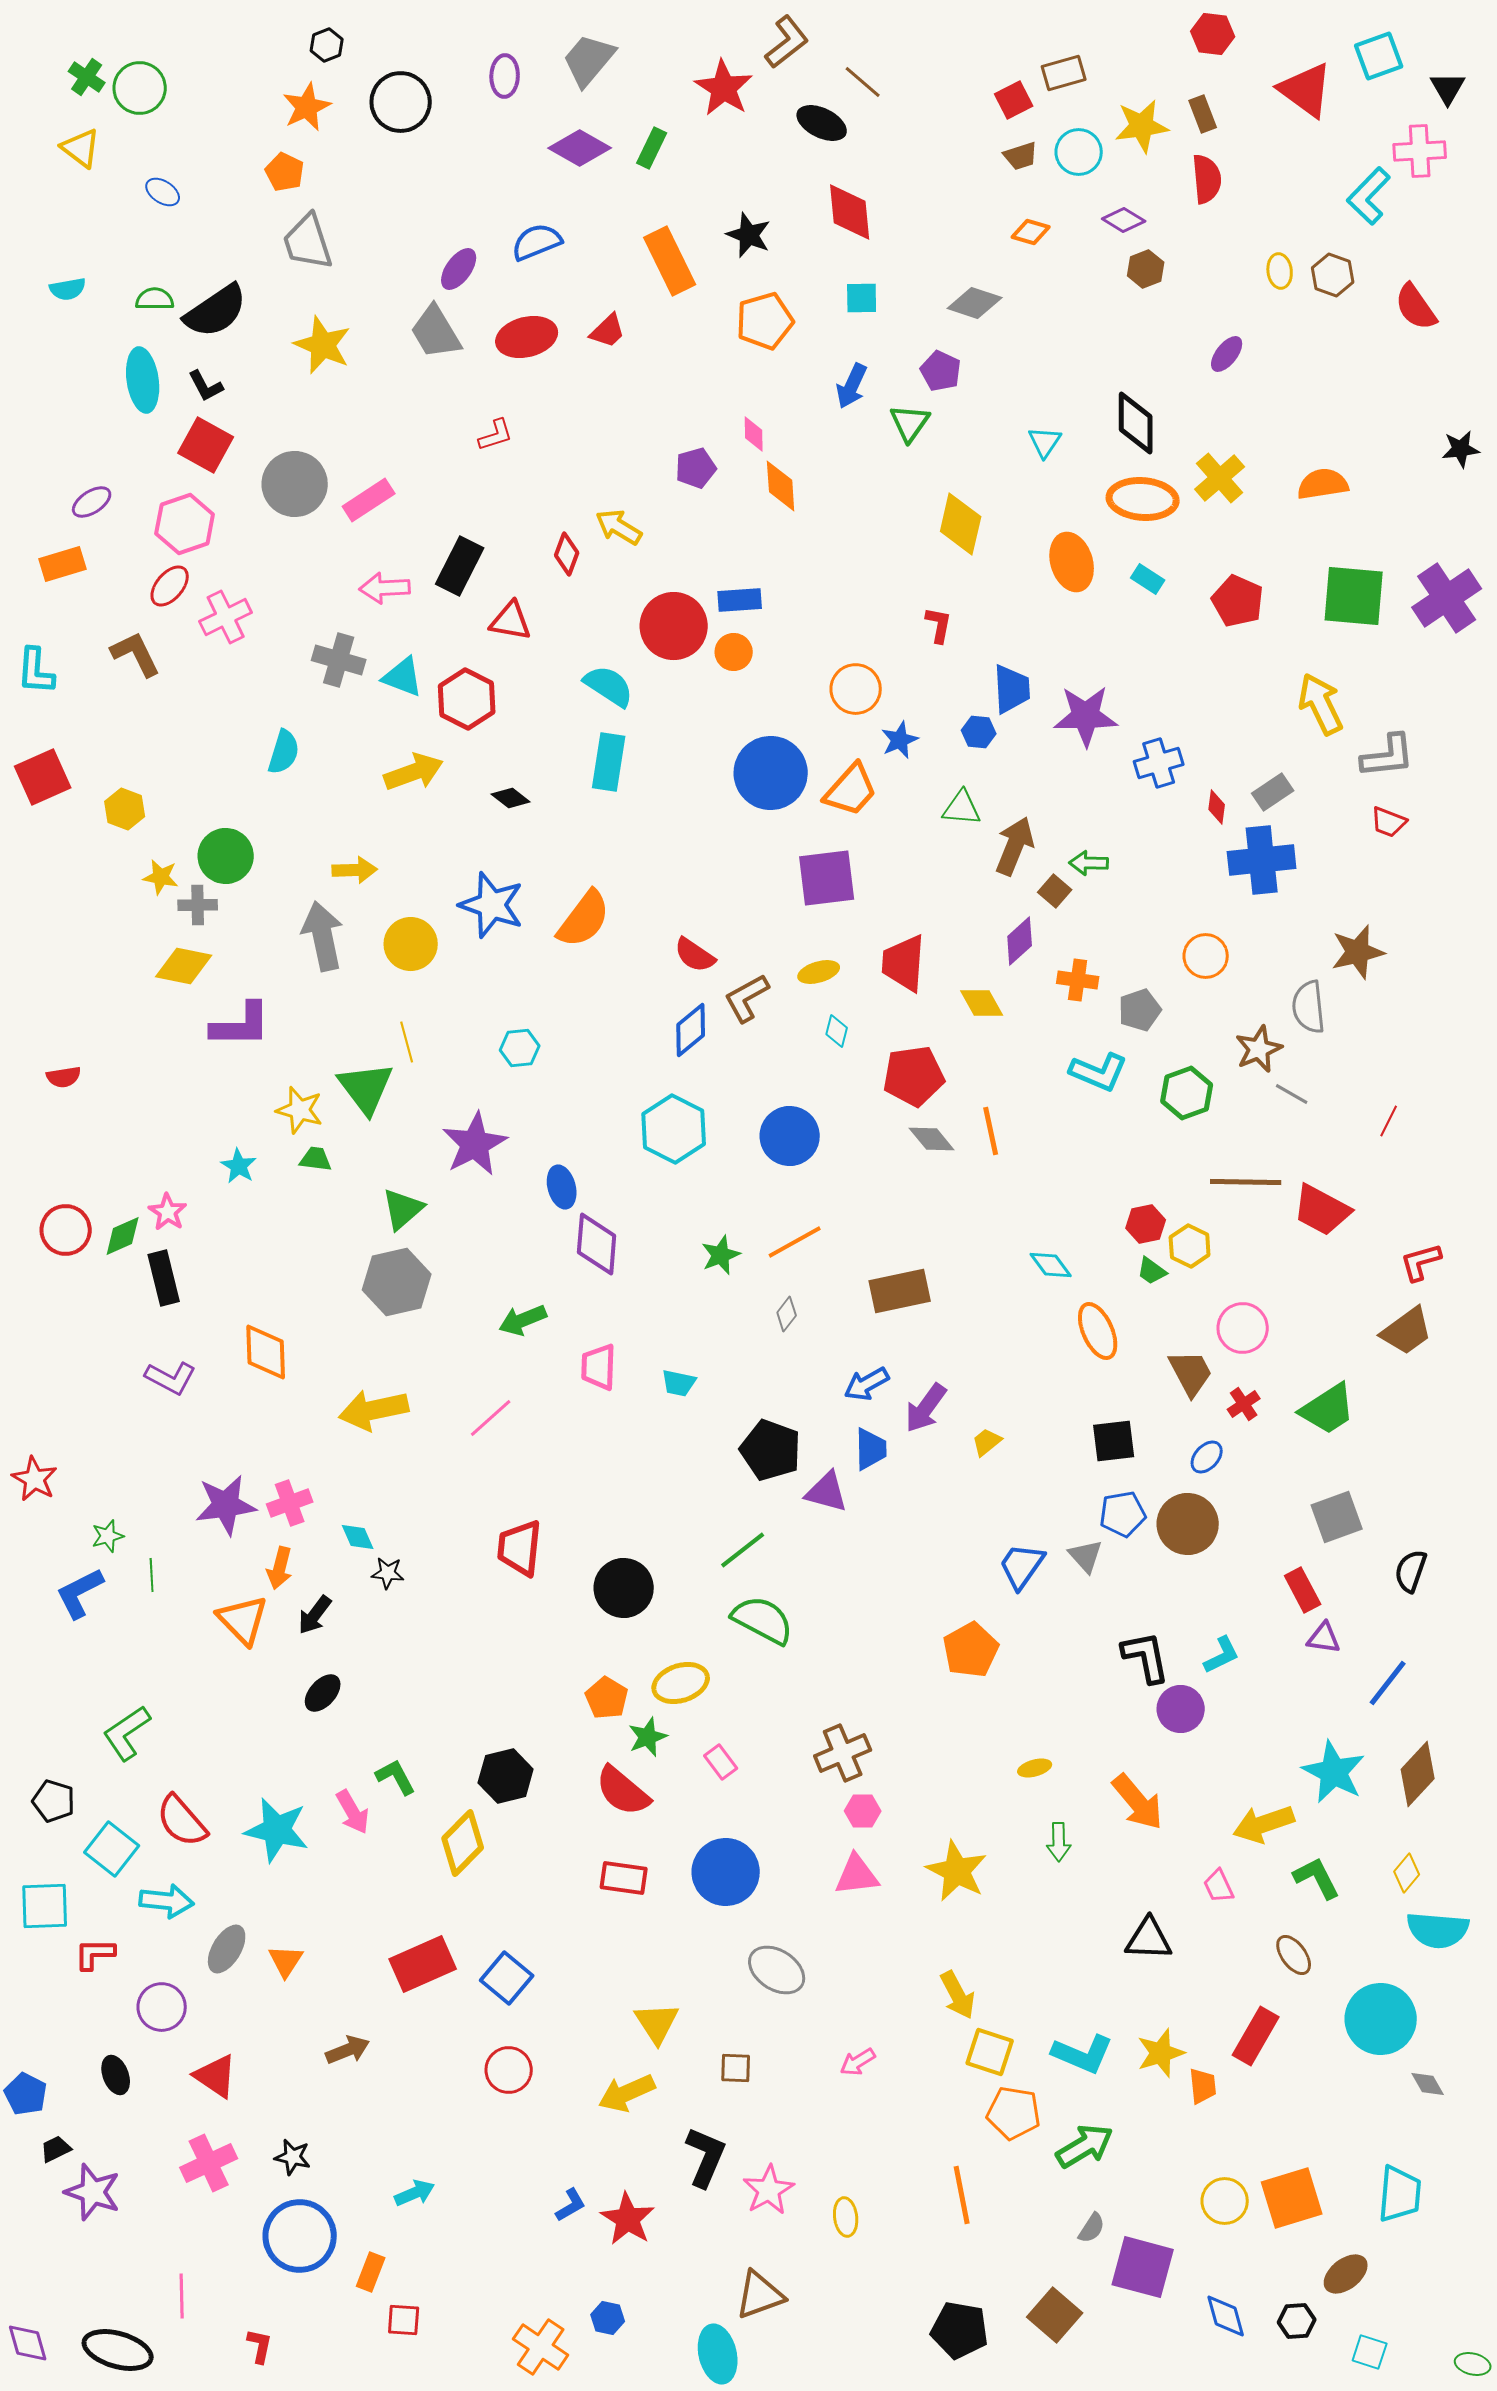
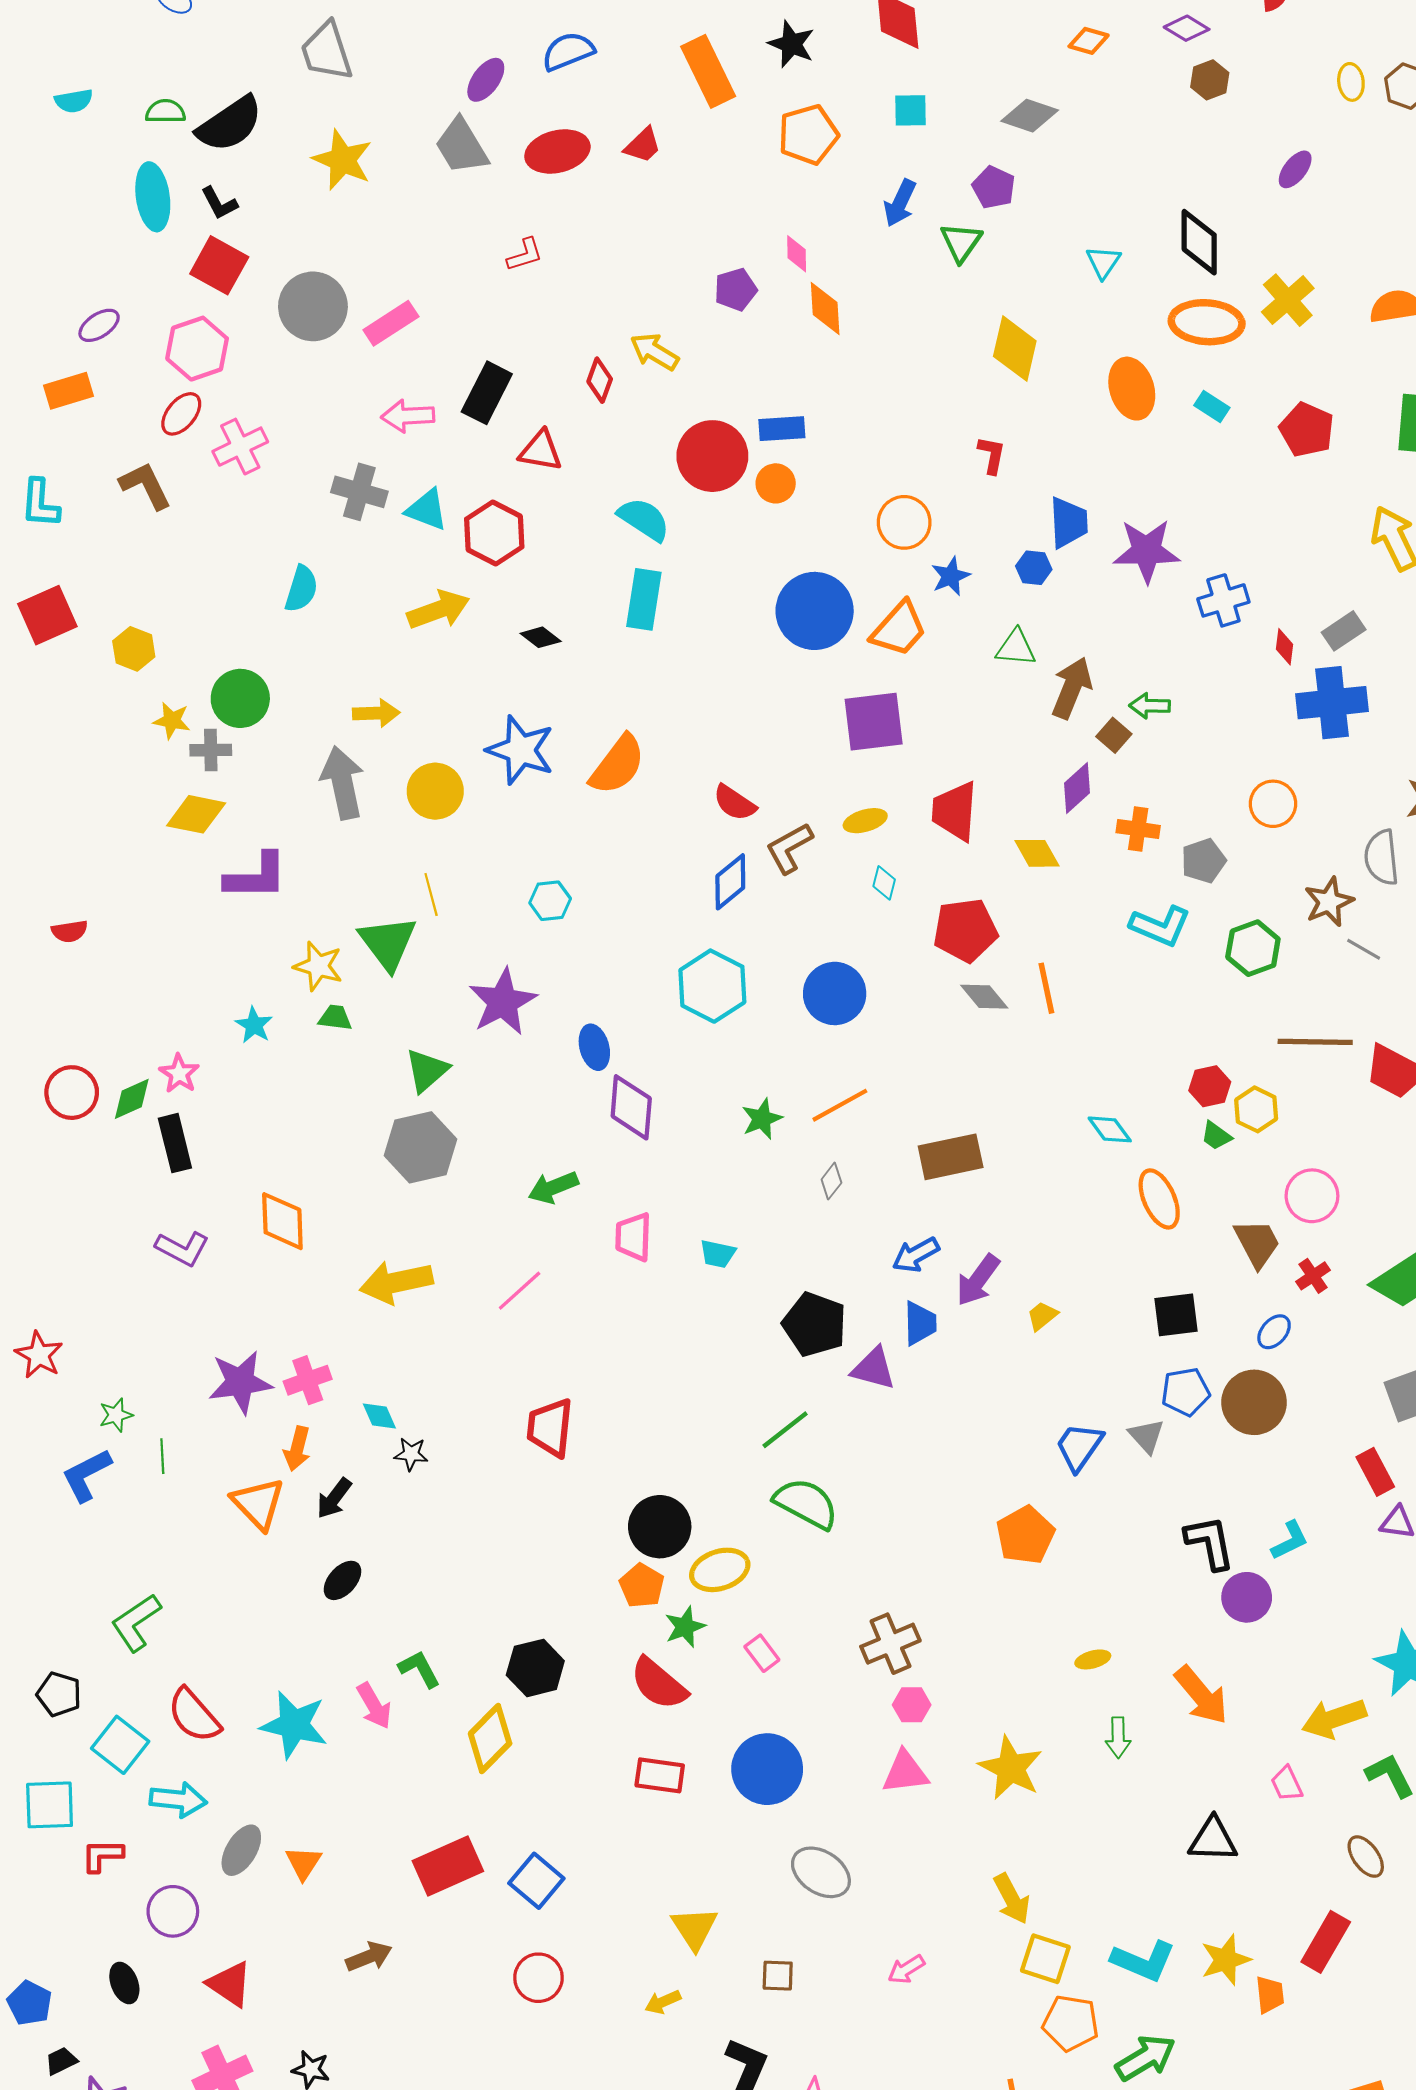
black circle: (624, 1588) -> (660, 1527), moved
yellow arrow: (627, 2093) -> (663, 2002), size x0.6

